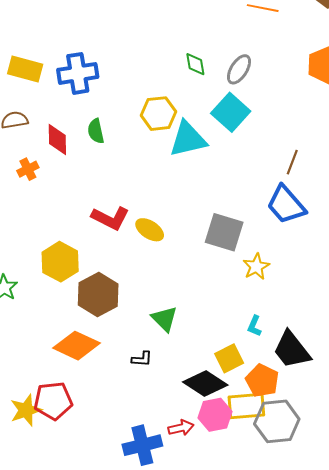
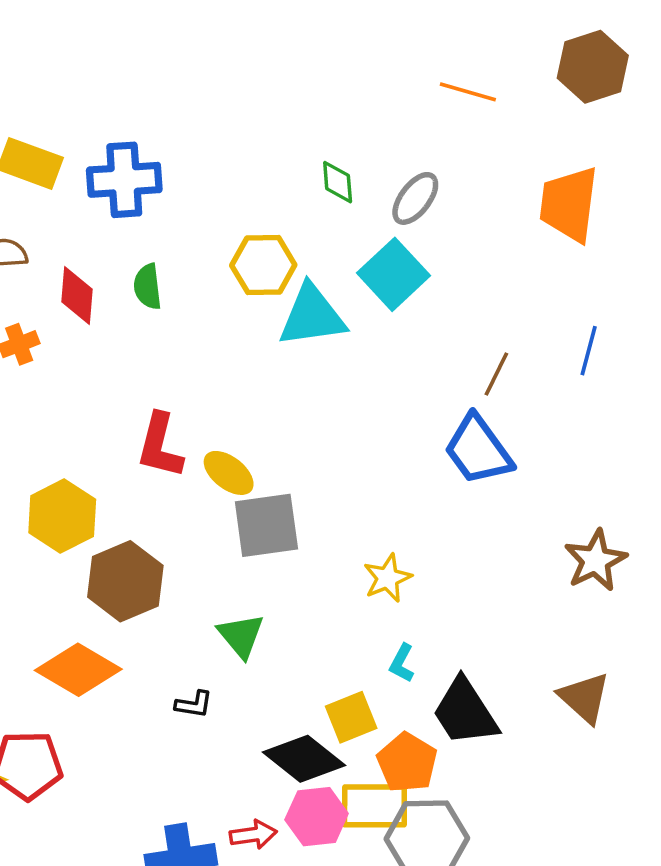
red L-shape: (110, 218) -> (160, 446), turned 72
gray square: (224, 232) -> (266, 525), moved, turned -30
yellow star: (256, 267) -> (388, 578), moved

